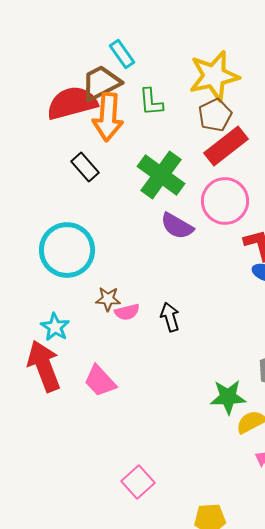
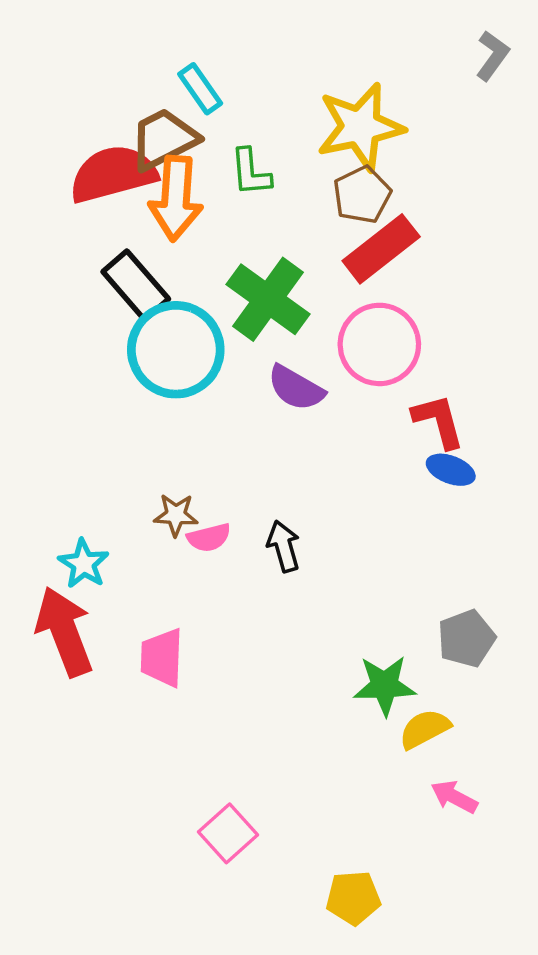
black rectangle: (85, 167) -> (136, 285), size x1.4
cyan circle: (67, 250) -> (176, 350), moved
pink trapezoid: (100, 381) -> (162, 658), turned 45

